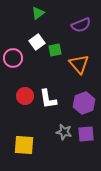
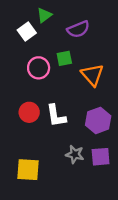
purple semicircle: (81, 25) -> (78, 29), moved
white square: (37, 42) -> (27, 32), moved
pink circle: (13, 58) -> (39, 68), moved

